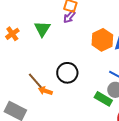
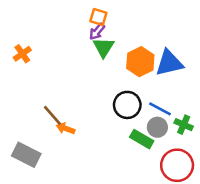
green triangle: (42, 29) -> (104, 47), moved
black circle: (67, 73) -> (127, 105), moved

